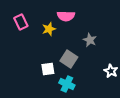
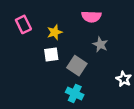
pink semicircle: (66, 16) -> (91, 17), moved
white square: (48, 69) -> (51, 54), moved

